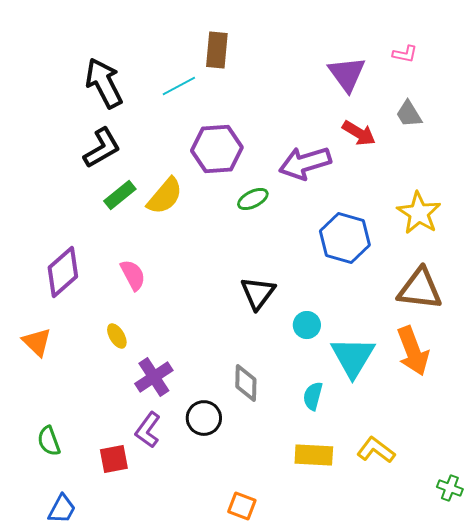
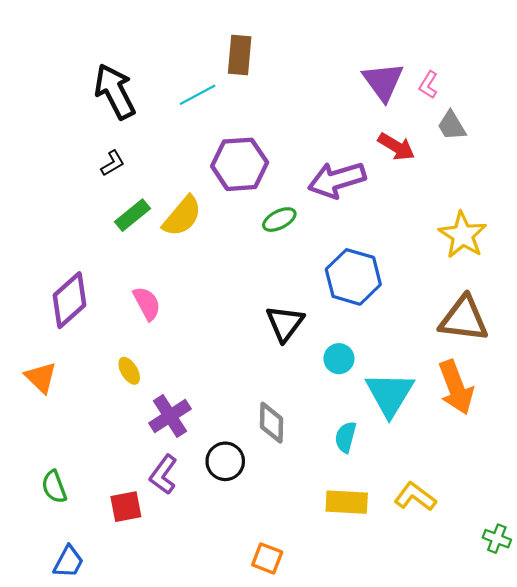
pink L-shape: (405, 54) -> (428, 85), moved, turned 110
black L-shape: (102, 148) -> (113, 163), size x0.6
blue hexagon: (345, 238) -> (353, 277), moved

